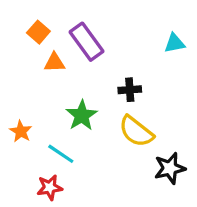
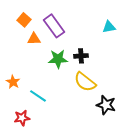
green star: (82, 115) -> (58, 59), moved, turned 30
black star: (170, 168) -> (106, 105), turned 30
red star: (50, 187) -> (22, 118), moved

